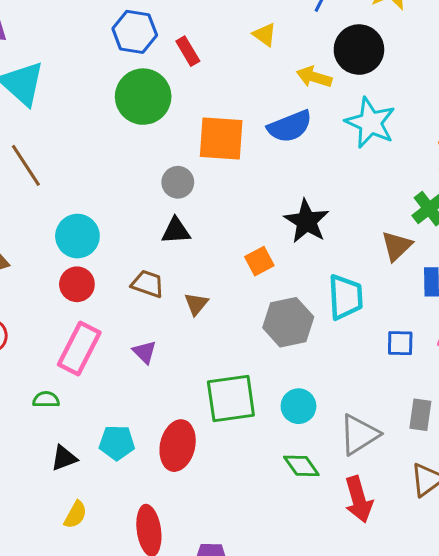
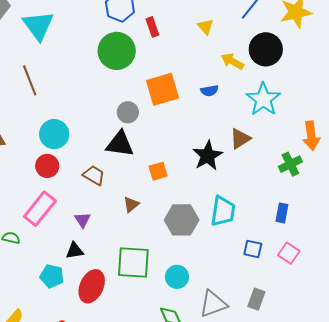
blue semicircle: (290, 126) -> (210, 91), size x0.6
orange square: (221, 138) -> (163, 89), turned -32
black triangle: (176, 231) -> (120, 144), size x1.4
brown triangle: (397, 246) -> (240, 139), moved
orange square: (259, 261) -> (158, 171), moved
brown triangle: (196, 304) -> (131, 204), moved
black triangle: (64, 458) -> (75, 251), moved

